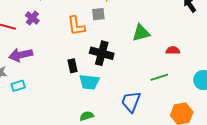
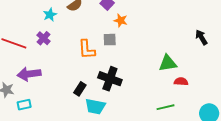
green triangle: (141, 33) -> (168, 63), moved
black rectangle: (73, 66) -> (80, 89), turned 40

